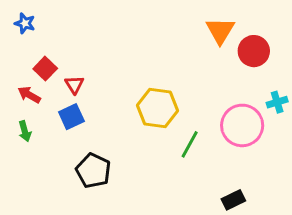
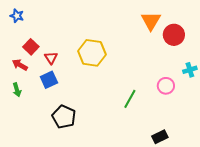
yellow hexagon: (158, 108) -> (92, 53), moved
pink circle: (242, 125) -> (166, 86), size x0.6

